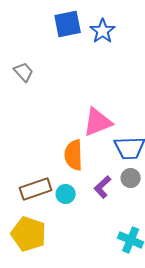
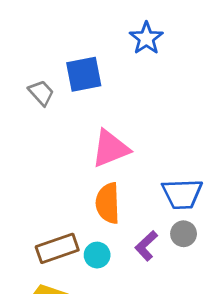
blue square: (68, 24) -> (84, 74), moved
pink triangle: (98, 122) -> (110, 149), moved

